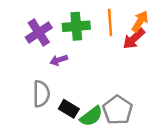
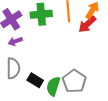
purple arrow: (59, 60) -> (15, 41), moved
green semicircle: (91, 116) -> (53, 86), turned 144

